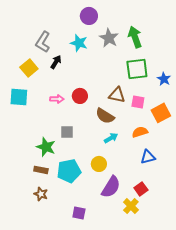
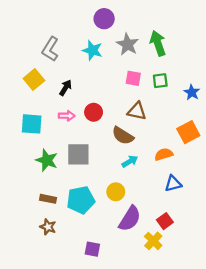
black arrow: (56, 62) -> (65, 88), moved
green square: (137, 69) -> (160, 81), size x0.6
cyan square: (19, 97) -> (32, 124), moved
pink square: (138, 102) -> (133, 78), moved
gray square: (67, 132) -> (78, 154), size x1.5
green star: (46, 147) -> (47, 160), moved

